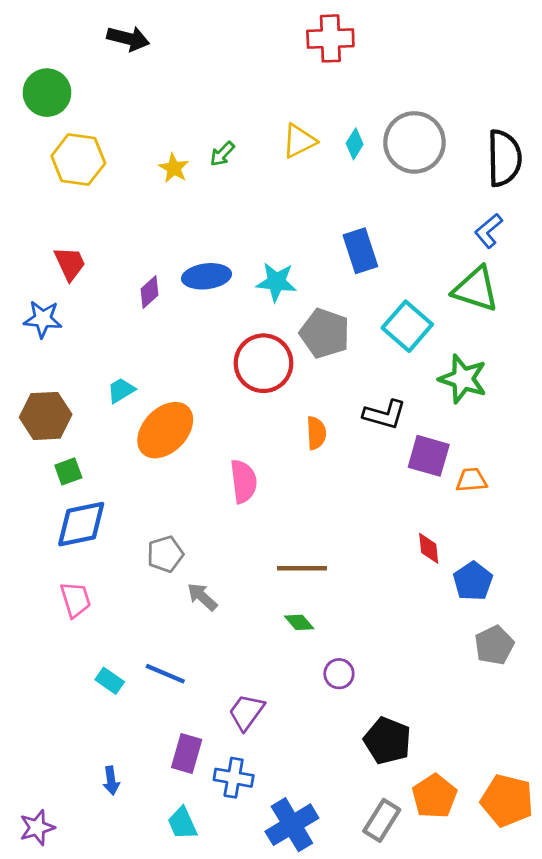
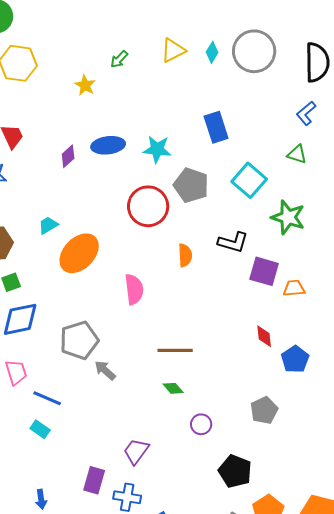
yellow star: (174, 168) -> (85, 85), moved
green triangle: (476, 289) -> (297, 154), size x0.6
gray pentagon: (165, 554) -> (79, 340), size x1.5
gray pentagon: (494, 645) -> (264, 410), moved
blue line: (165, 674) -> (47, 398), moved

